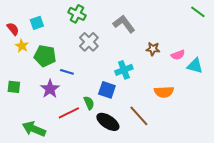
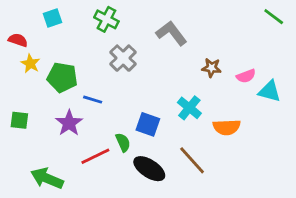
cyan square: (37, 23) -> (53, 18), moved
red semicircle: (13, 29) -> (18, 40), turned -32
cyan cross: (124, 70) -> (189, 108), moved, turned -30

